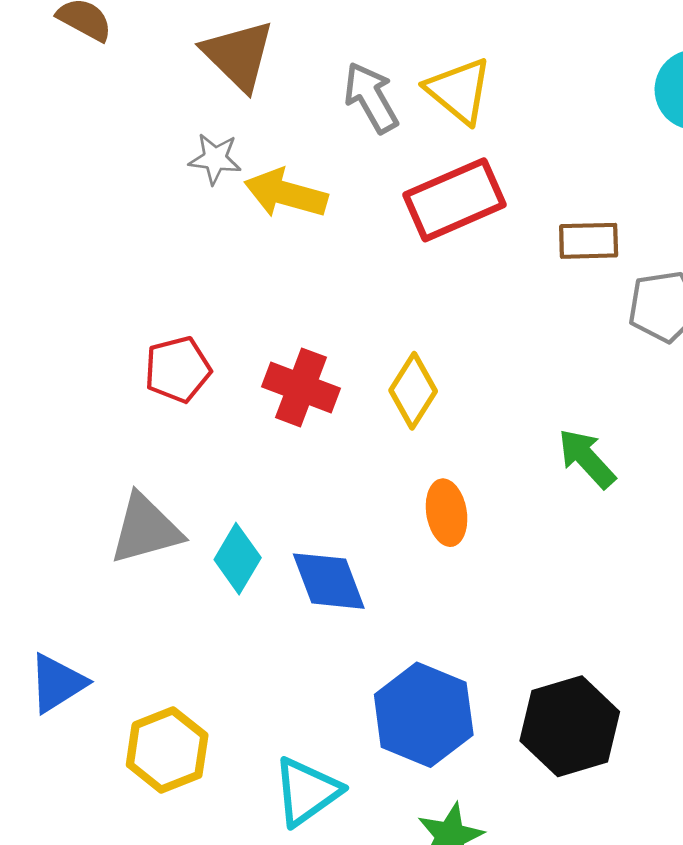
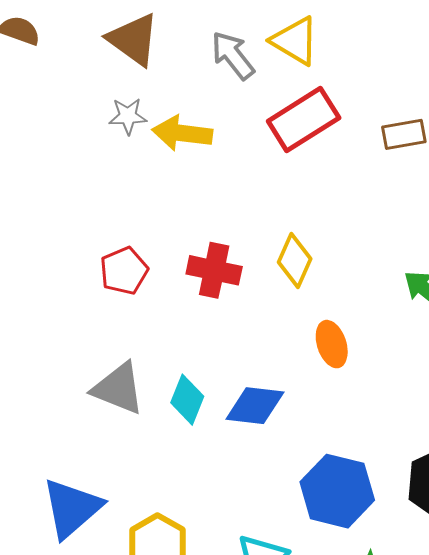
gray triangle: (146, 529) -> (118, 388), turned 46
blue diamond: (329, 581) -> (255, 406), turned -54
blue triangle: (57, 683) -> (72, 508), size x1.4

